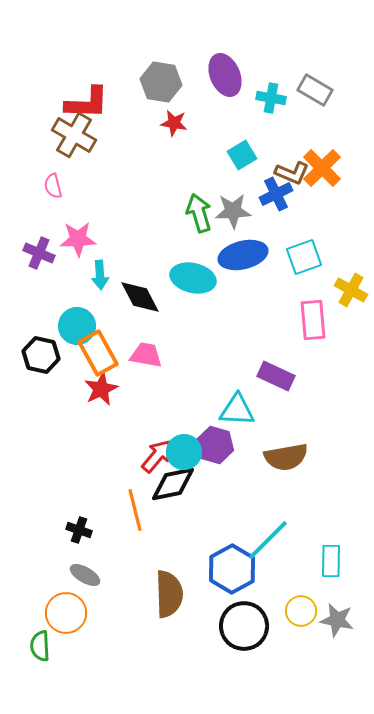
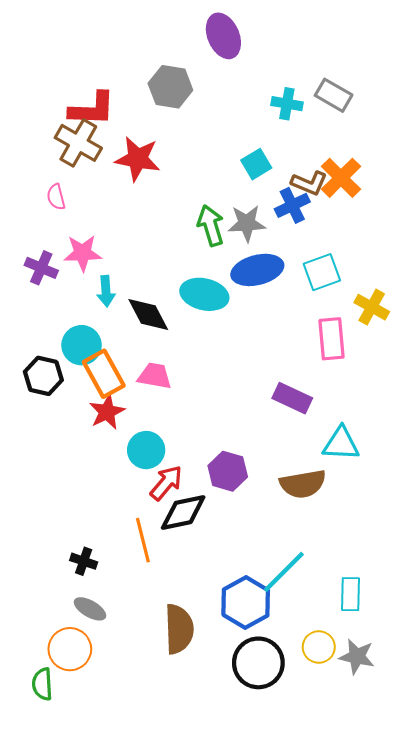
purple ellipse: (225, 75) -> (223, 36), moved
red star: (174, 123) -> (138, 159), moved, size x1.6
cyan triangle: (237, 410) -> (341, 444), moved
cyan circle: (184, 452) -> (146, 450), moved

